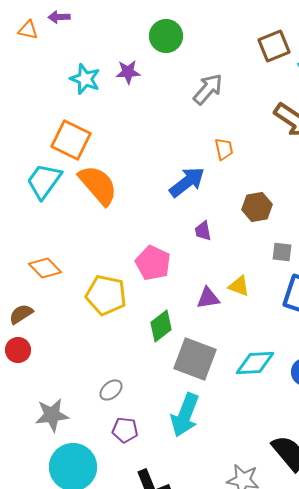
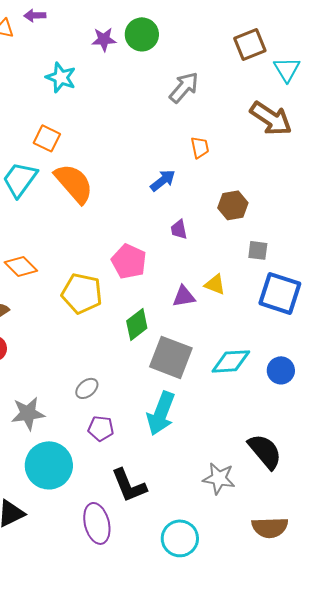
purple star: (128, 72) -> (104, 39), moved
orange square: (71, 140) -> (47, 138), size x0.7
blue arrow: (187, 182) -> (163, 180), size x0.7

